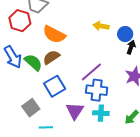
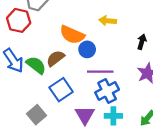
orange semicircle: (54, 34) -> (72, 35), moved
blue circle: (125, 34) -> (87, 49), moved
purple line: (91, 72) -> (100, 72), turned 45
blue cross: (97, 90) -> (107, 91), turned -30

